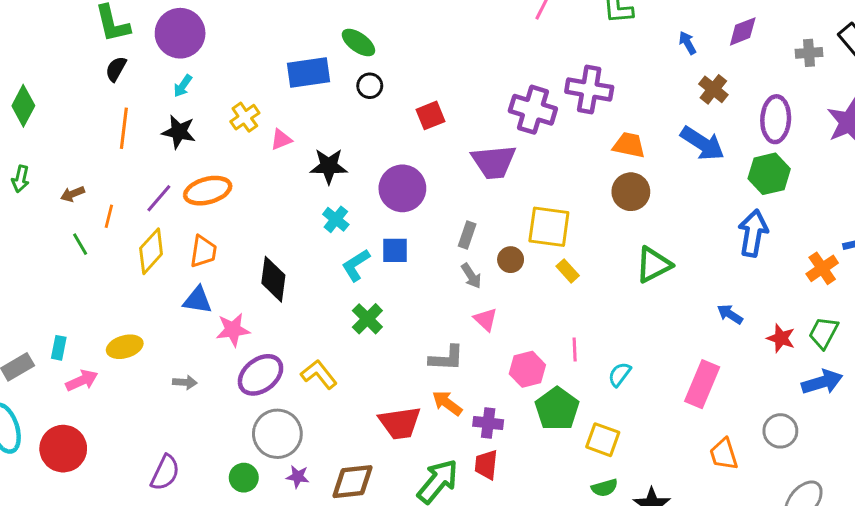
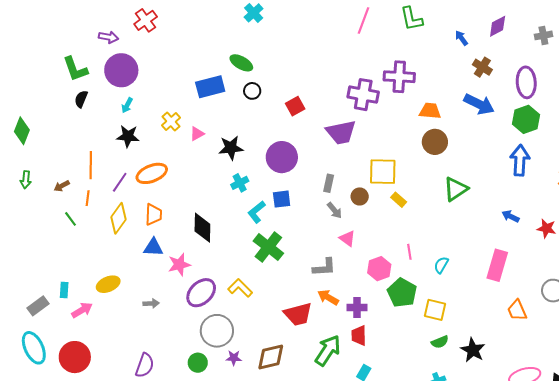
orange line: (124, 128) -> (91, 165), moved
cyan cross: (336, 219) -> (240, 183), turned 30
green cross: (367, 319) -> (268, 247), size x1.4

